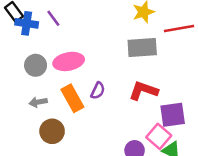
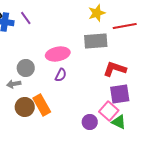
pink ellipse: (69, 61) -> (58, 54), moved
gray circle: (36, 65) -> (26, 68), moved
red L-shape: (143, 91) -> (115, 69), moved
orange rectangle: (72, 98) -> (42, 105), moved

